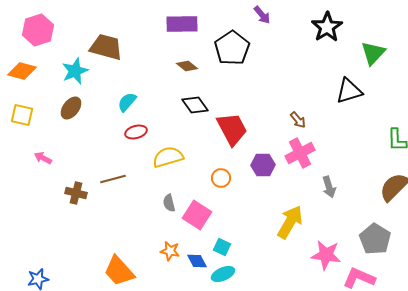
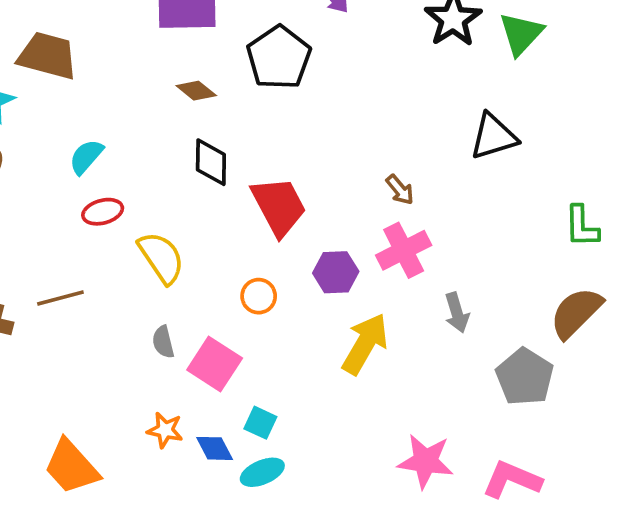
green triangle: (373, 53) -> (521, 34), moved
black diamond: (195, 105) -> (211, 162), turned 36
yellow semicircle: (168, 157) -> (161, 258), turned 72
yellow arrow: (290, 222) -> (365, 344), moved
gray pentagon: (375, 239) -> (525, 377), moved
pink star: (326, 255) -> (426, 461), moved

